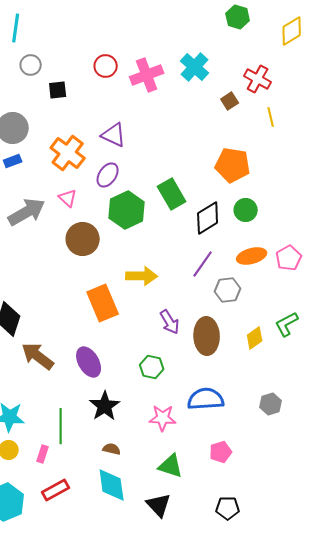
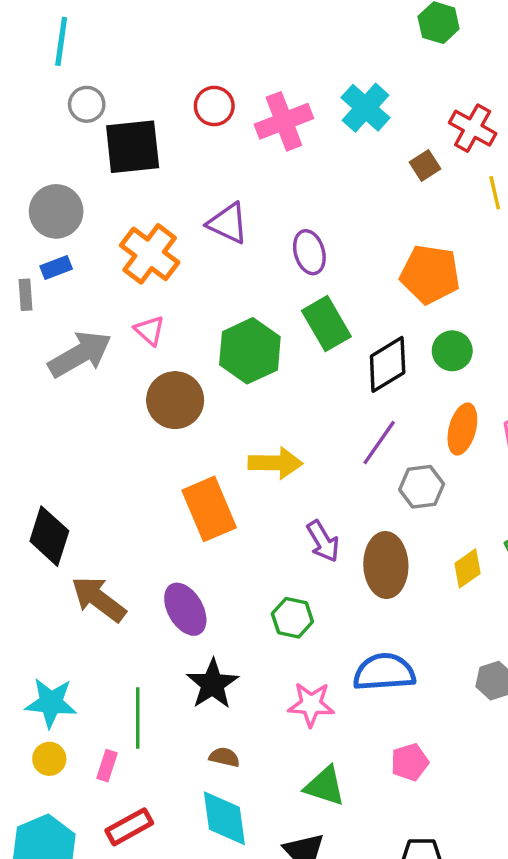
black square: (58, 90) -> (133, 147), size x1.8
purple ellipse: (108, 175) -> (309, 252), moved, turned -50
orange ellipse: (252, 256) -> (462, 429), turned -60

